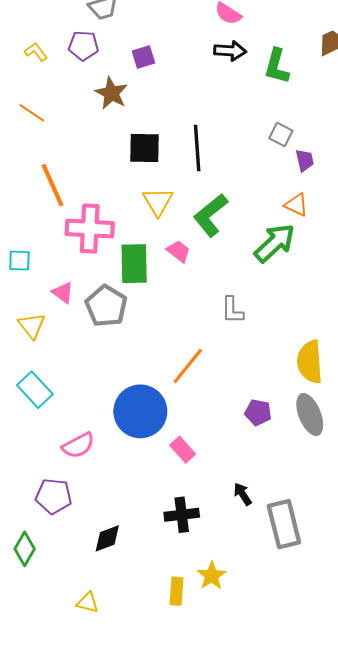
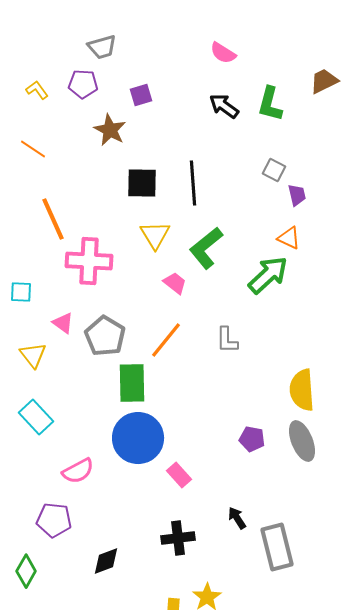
black arrow: (230, 51) -> (224, 106), moved, turned -148
green rectangle: (134, 264) -> (132, 383), moved
orange line: (188, 366) -> (166, 340), moved

